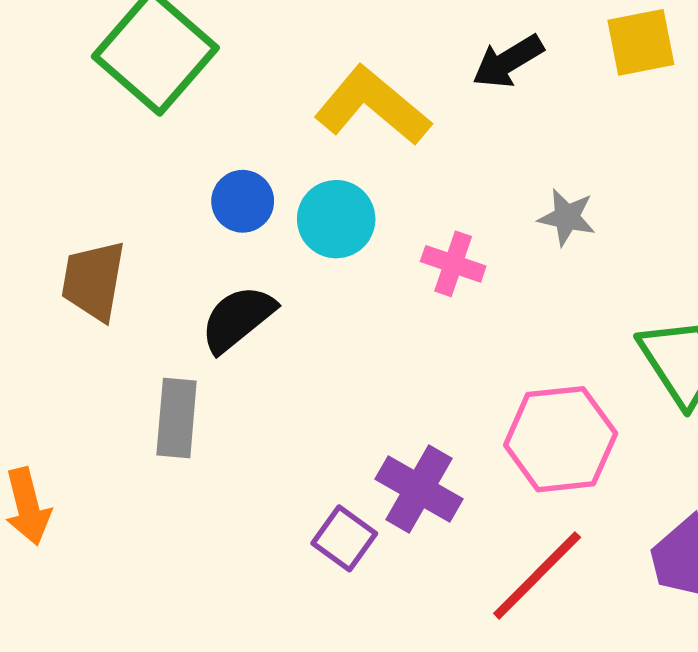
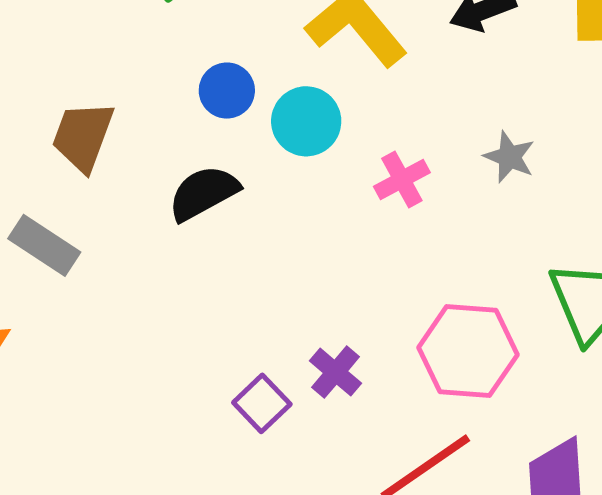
pink cross: (453, 264) -> (402, 180), turned 32
gray rectangle: (177, 418) -> (44, 245), moved, turned -72
purple cross: (419, 489) -> (335, 372), size x0.7

